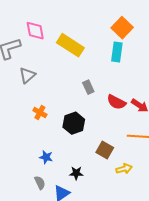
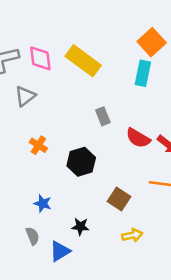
pink diamond: (35, 31) -> (40, 58), moved
yellow arrow: (124, 169) -> (132, 235), moved

